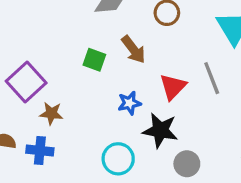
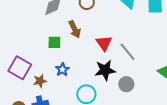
brown arrow: (133, 49) -> (75, 29), turned 30
gray line: (212, 78) -> (128, 52), moved
blue star: (129, 103) -> (62, 69), moved

